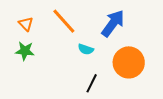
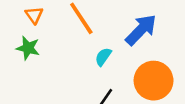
cyan semicircle: (86, 49) -> (103, 57), turned 98

